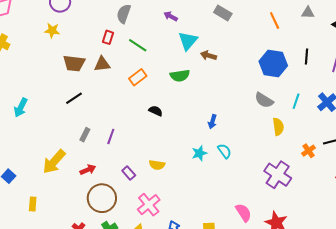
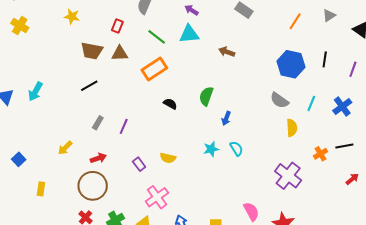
gray triangle: (308, 13) -> (329, 16), turned -40
orange line: (275, 21) -> (295, 21), turned 54
red rectangle: (108, 37) -> (117, 26), moved
cyan triangle: (188, 41) -> (189, 34), moved, turned 40
green semicircle: (180, 76) -> (206, 96), moved, turned 114
orange rectangle: (138, 77) -> (154, 69), size x1.4
yellow arrow: (54, 162) -> (65, 148), size x0.6
brown circle: (102, 198) -> (93, 186), moved

